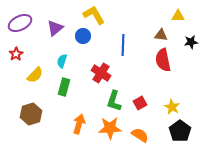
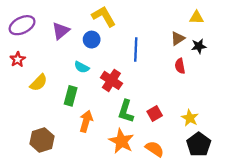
brown triangle: (161, 35) -> (178, 38), turned -40
black star: (191, 42) -> (199, 46), moved
red semicircle: (163, 60) -> (180, 66), size x0.6
cyan semicircle: (62, 61) -> (82, 67), moved, turned -80
brown hexagon: (31, 114) -> (42, 140), moved
orange arrow: (79, 124) -> (86, 121), moved
orange star: (110, 128) -> (121, 141), turned 30

